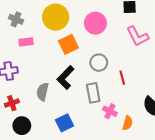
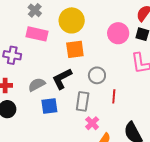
pink circle: (95, 23) -> (118, 33), moved
pink rectangle: (26, 42) -> (37, 34), size x1.5
gray semicircle: (43, 92) -> (37, 85), turned 30
blue square: (64, 123) -> (49, 106), moved

